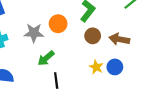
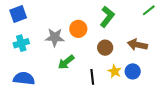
brown circle: (93, 36) -> (105, 48), moved
black line: (56, 81) -> (92, 77), moved

